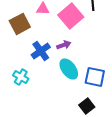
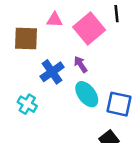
brown square: (20, 24) -> (26, 38), turned 30
purple arrow: (64, 45) -> (81, 64), turned -104

